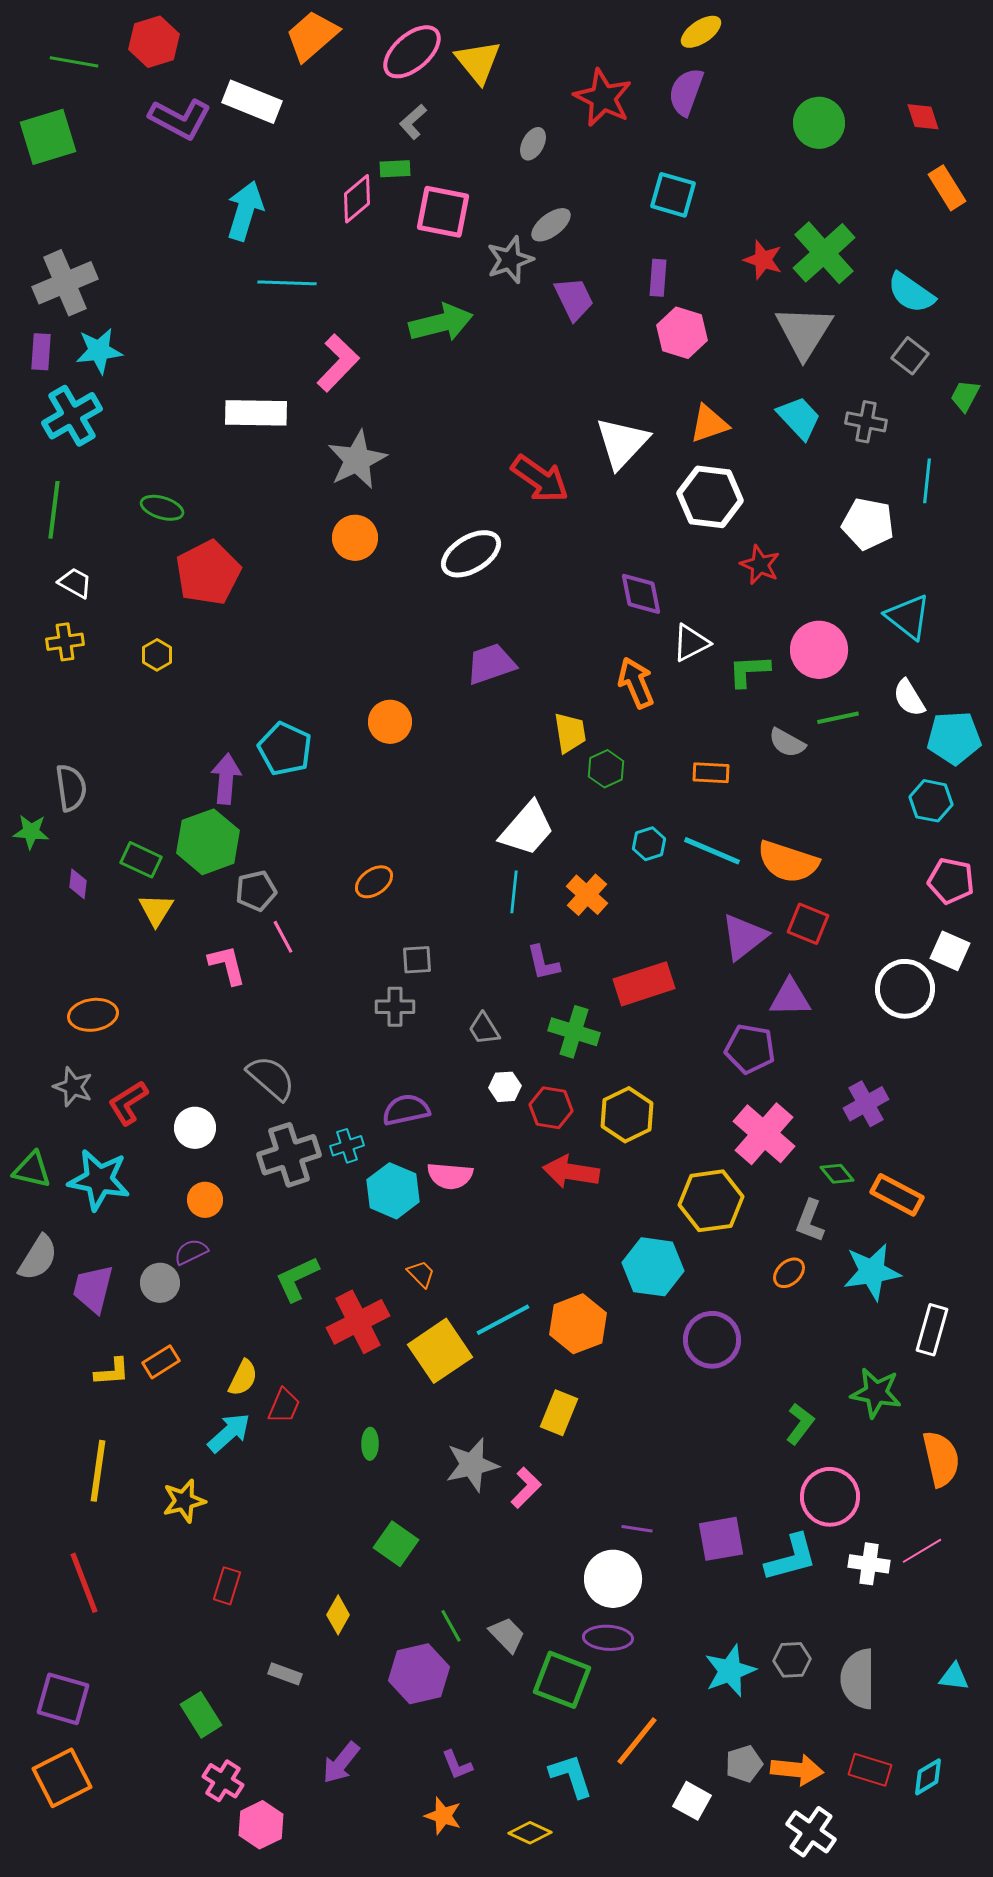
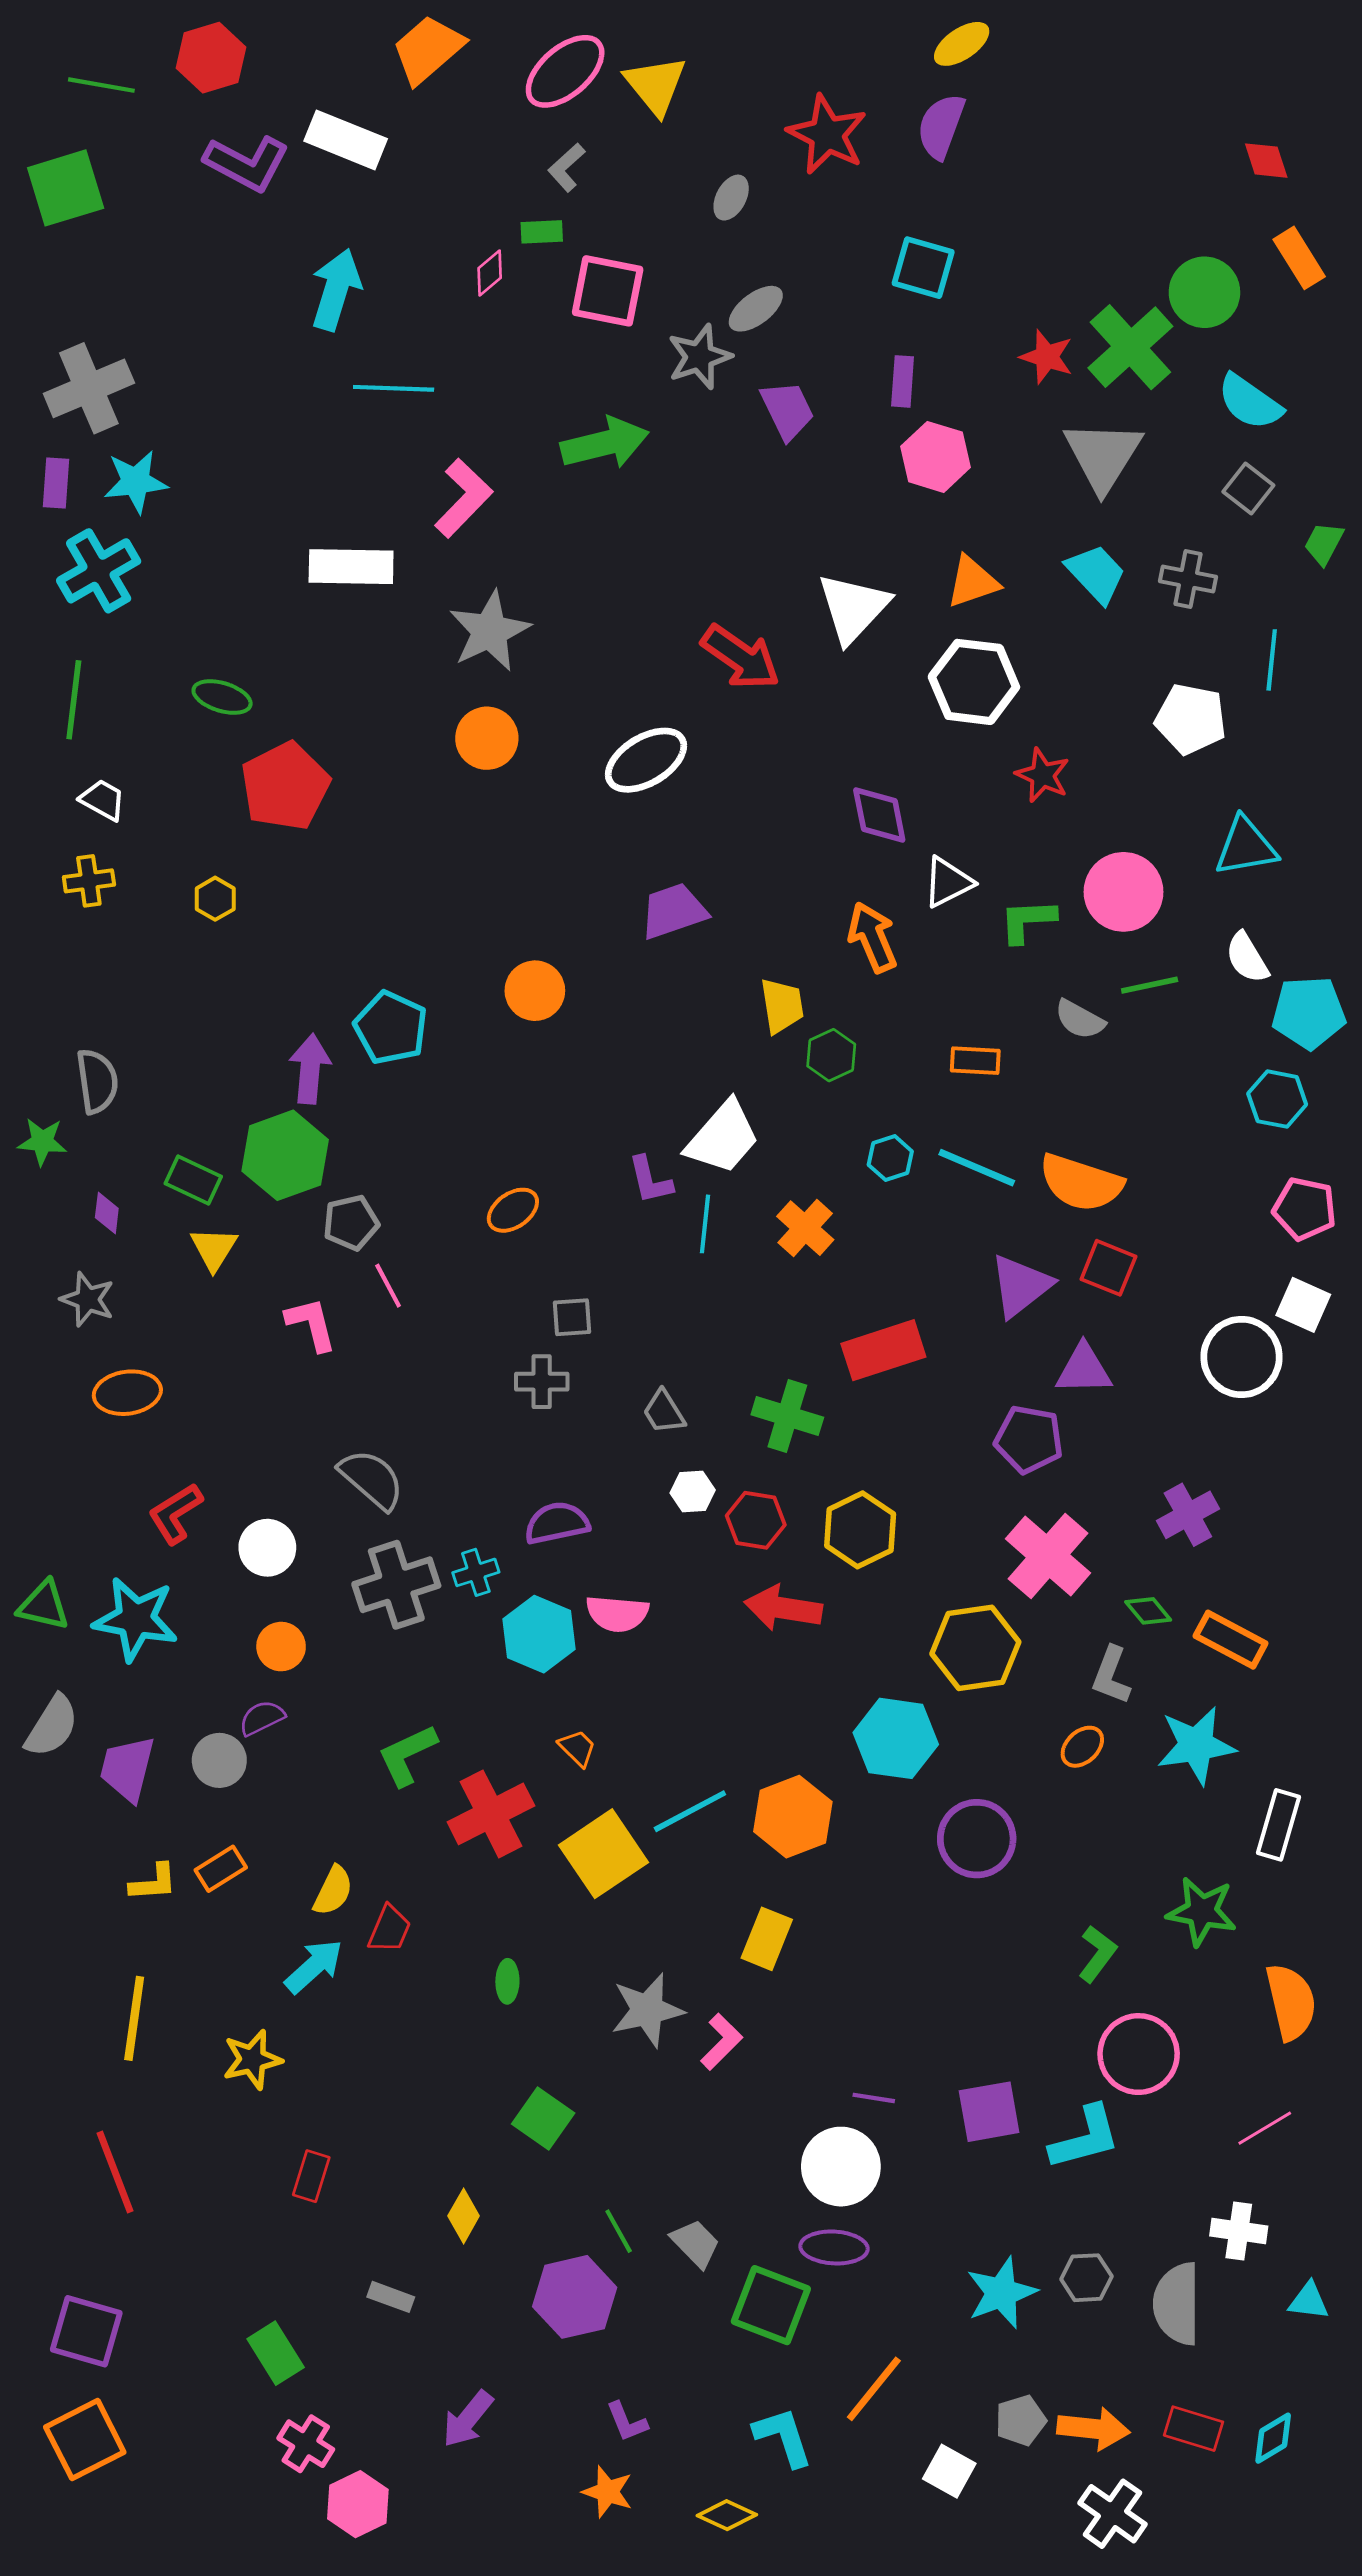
green circle: (819, 123) -> (1204, 292), moved
pink diamond: (357, 199) -> (490, 273), size x0.7
cyan triangle: (908, 617) -> (1246, 847), turned -48
purple L-shape: (543, 963) -> (650, 1180), moved
gray star: (73, 1087) -> (88, 1299), moved
white cross: (869, 1564) -> (1239, 2231), moved

